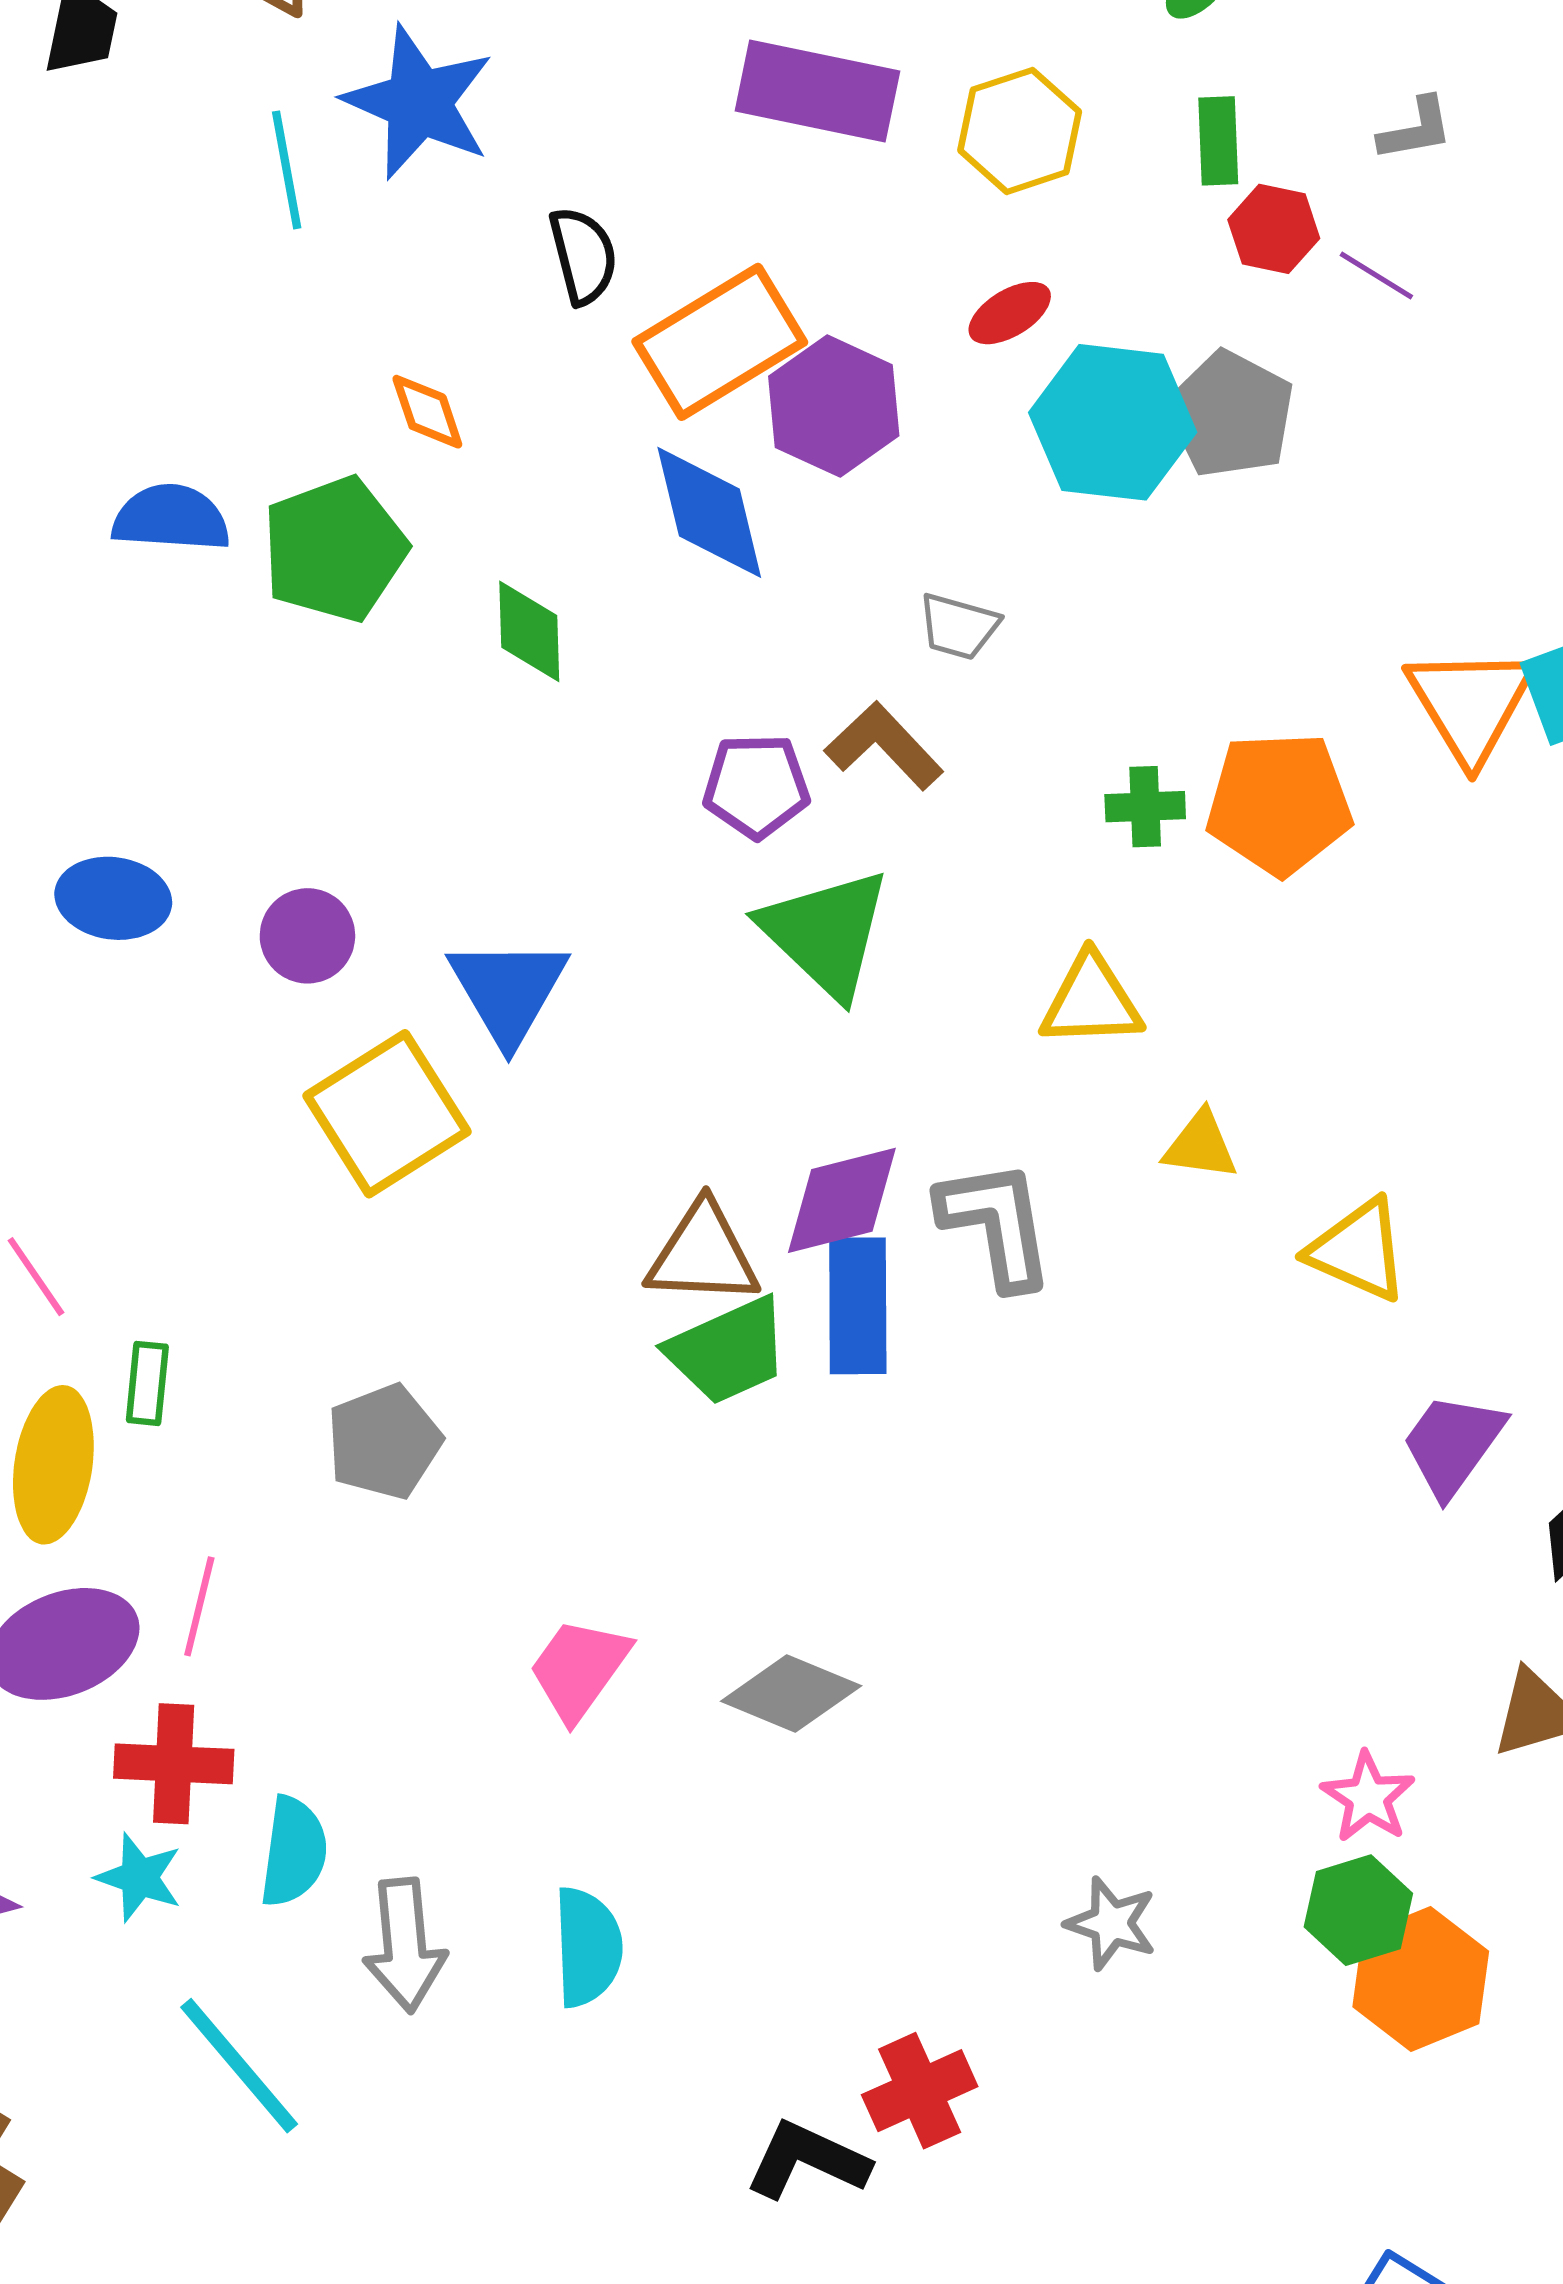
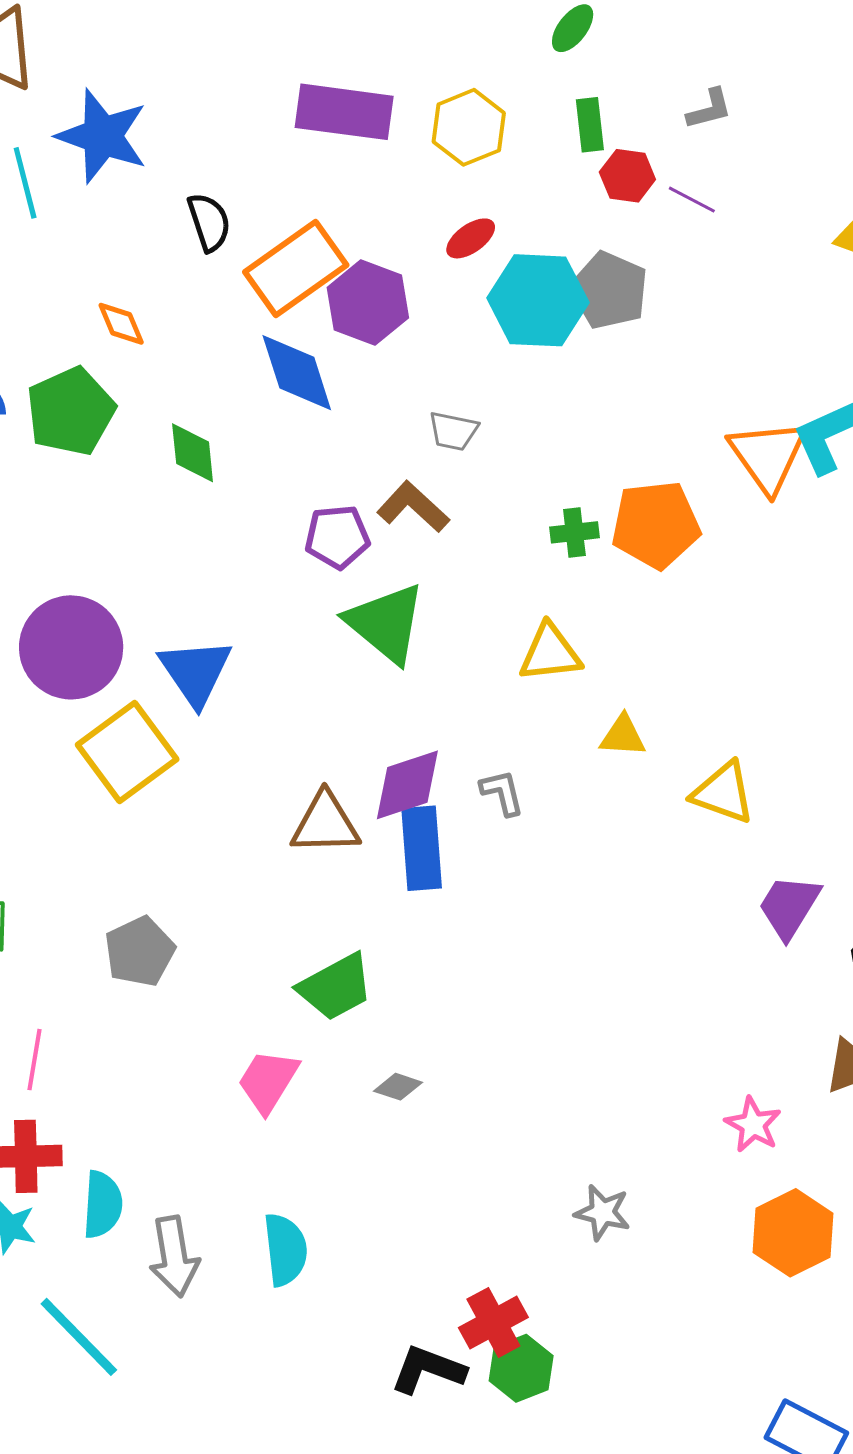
purple circle: (307, 936) -> (71, 647), size x1.8
gray L-shape: (996, 1224) -> (502, 793), size x0.6
green trapezoid: (728, 1351) -> (336, 987), moved
gray diamond: (791, 1693) -> (398, 1087), size x0.6
green hexagon: (1358, 1910) -> (521, 1368), moved

